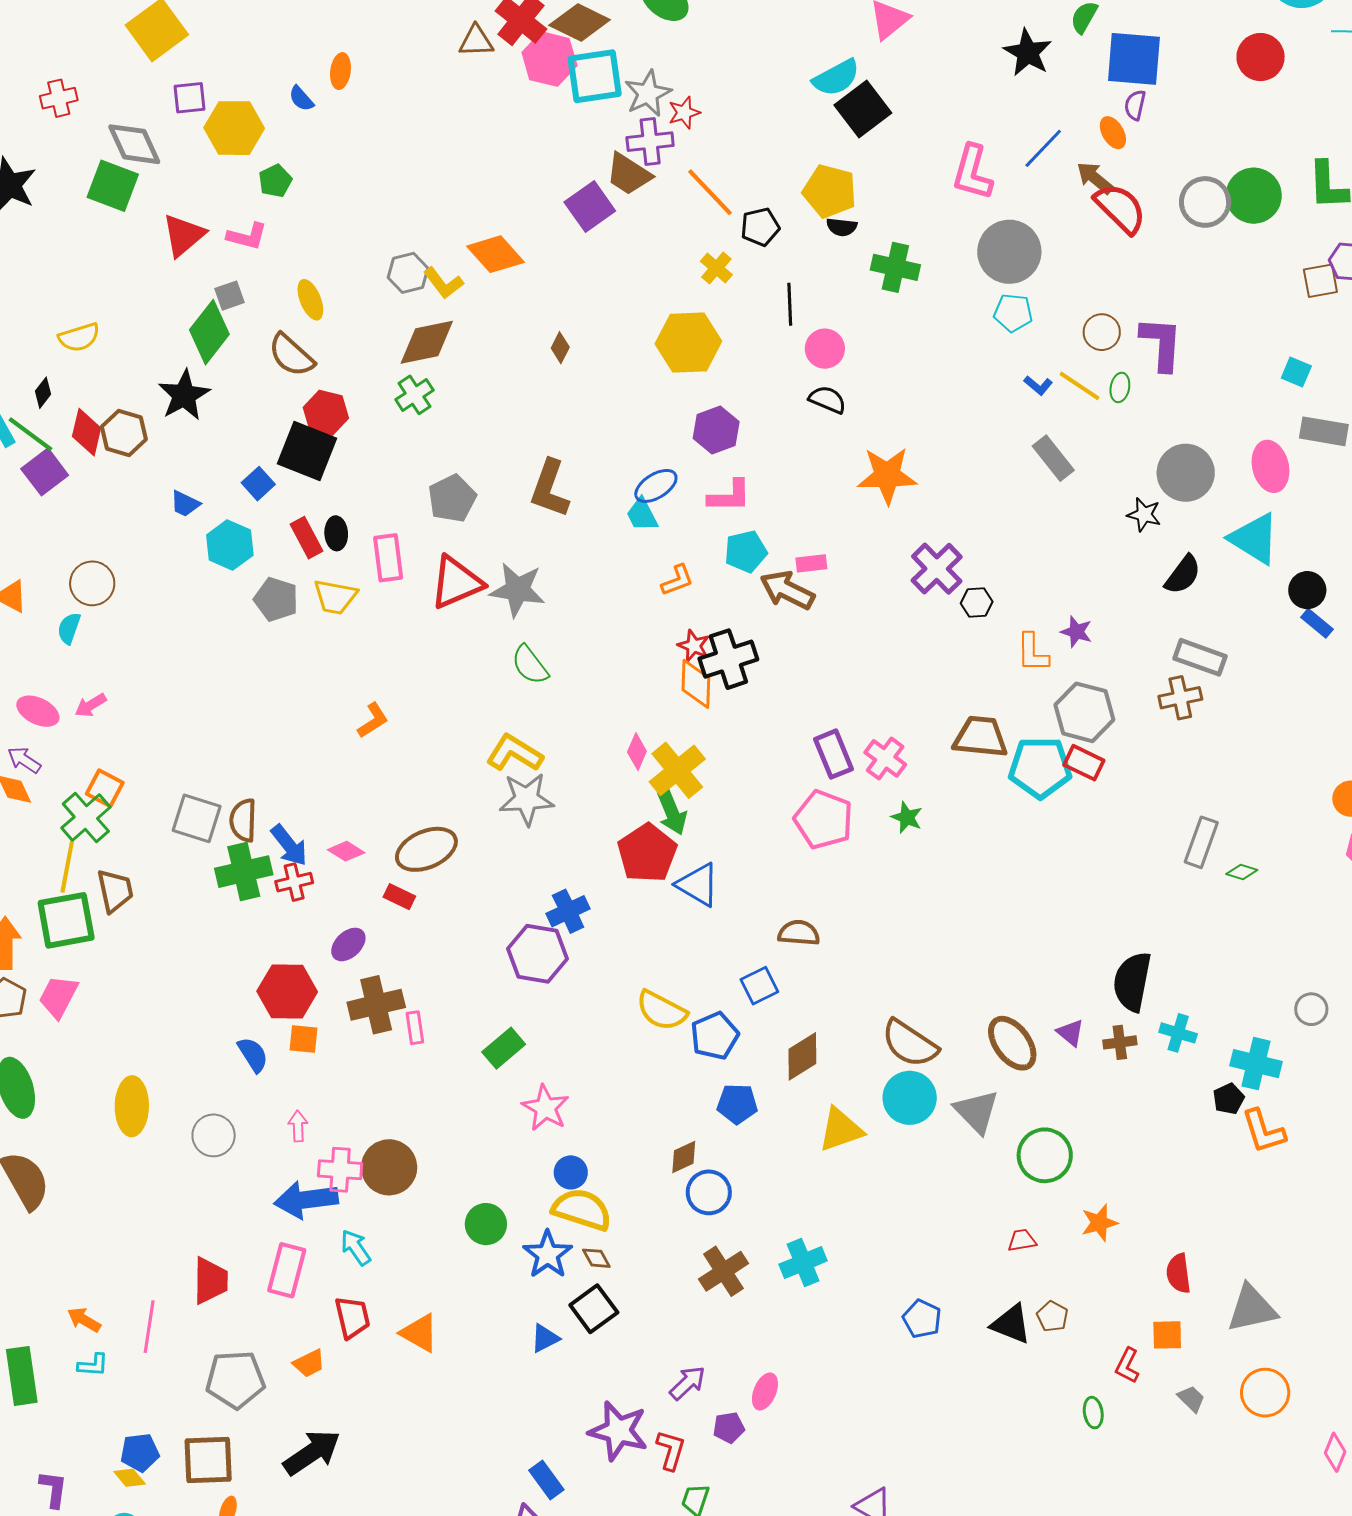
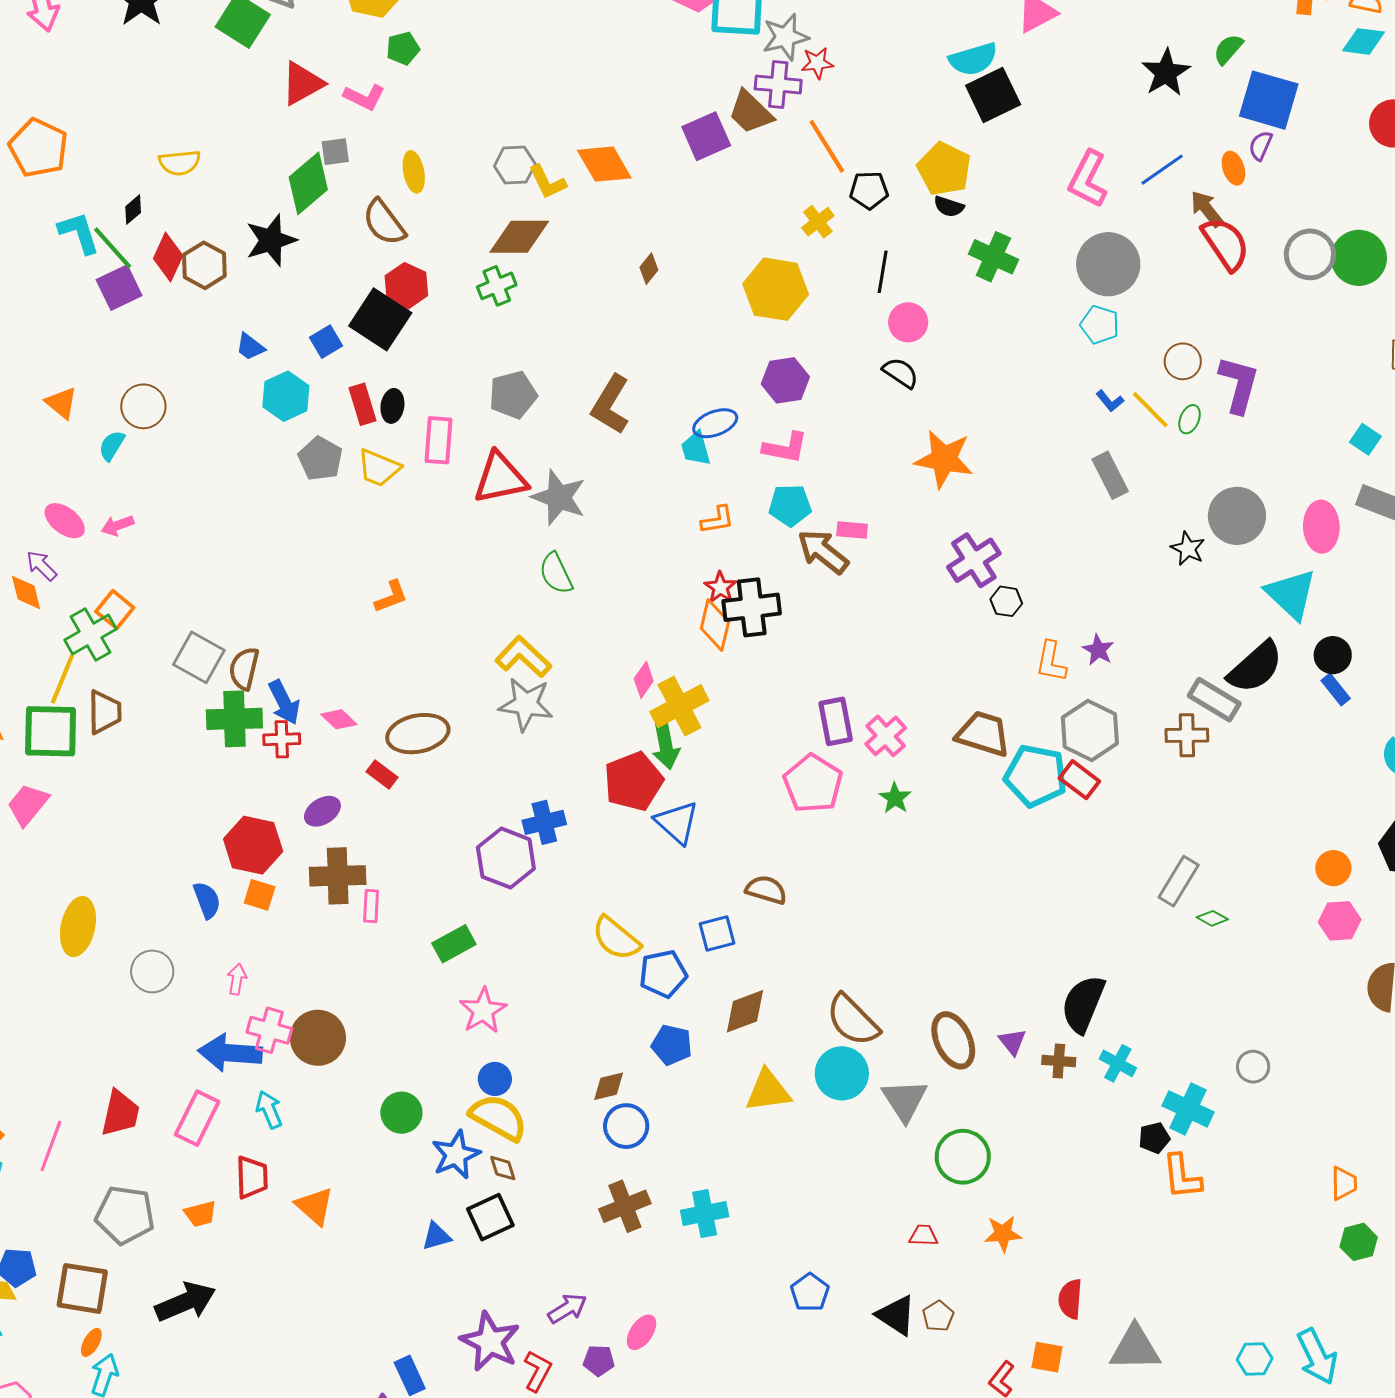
black semicircle: (1183, 575) -> (1255, 667), moved, size x1.4

